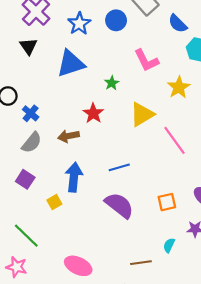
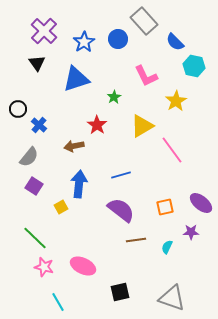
gray semicircle: (32, 143) -> (29, 157), moved
brown line: (141, 263) -> (136, 240), moved
pink star: (17, 267) -> (44, 267), moved

